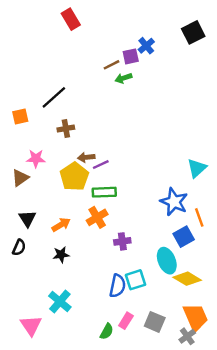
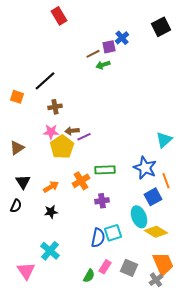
orange square: (20, 117) -> (17, 97), turned 32
pink star: (36, 159) -> (51, 132), moved
green rectangle: (104, 192) -> (105, 170), moved

